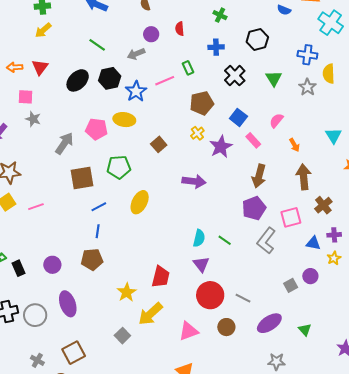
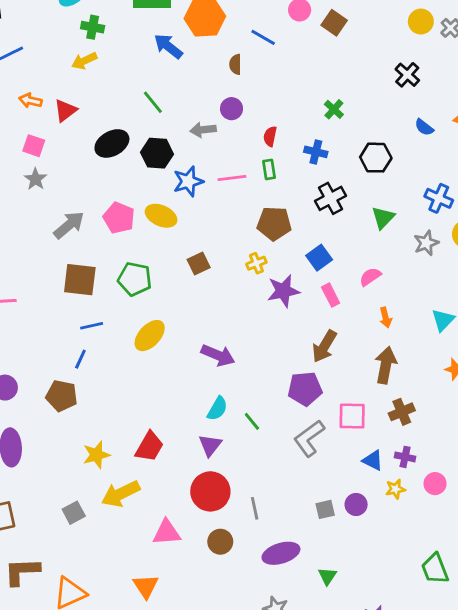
red semicircle: (180, 29) -> (270, 136), moved
purple arrow: (194, 181) -> (218, 355), moved
gray line: (243, 298) -> (255, 508), turned 35

